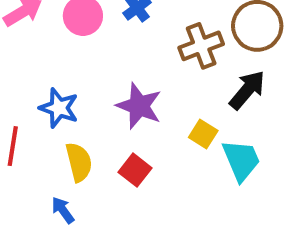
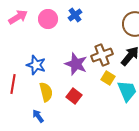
brown cross: (201, 46) -> (102, 55), moved

